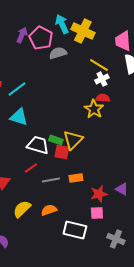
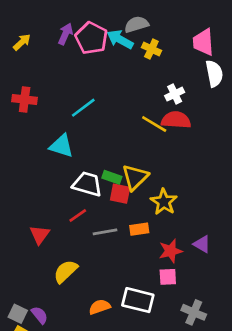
cyan arrow: (62, 24) -> (120, 39), moved, turned -36
yellow cross: (83, 31) -> (151, 49), moved, size x0.6
gray semicircle: (58, 53) -> (136, 24), moved
yellow line: (99, 65) -> (154, 124), moved
cyan line: (17, 89) -> (83, 108), moved
red semicircle: (103, 98) -> (176, 120), size x1.5
yellow star: (94, 109) -> (164, 202), moved
orange semicircle: (49, 210) -> (100, 307), moved

